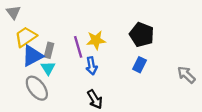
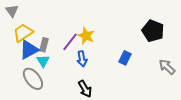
black pentagon: (142, 35) -> (153, 31), moved
yellow star: (96, 40) -> (86, 36), turned 30
purple line: (78, 47) -> (70, 42), turned 54

